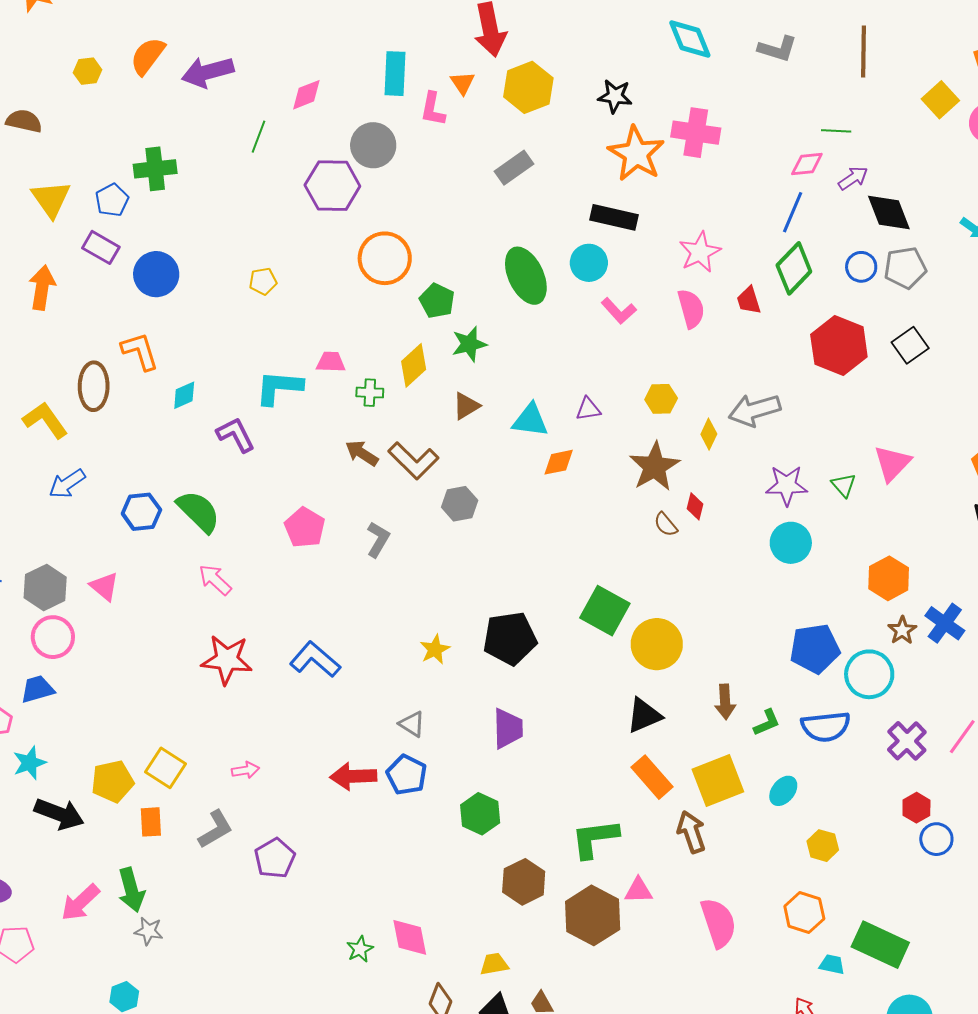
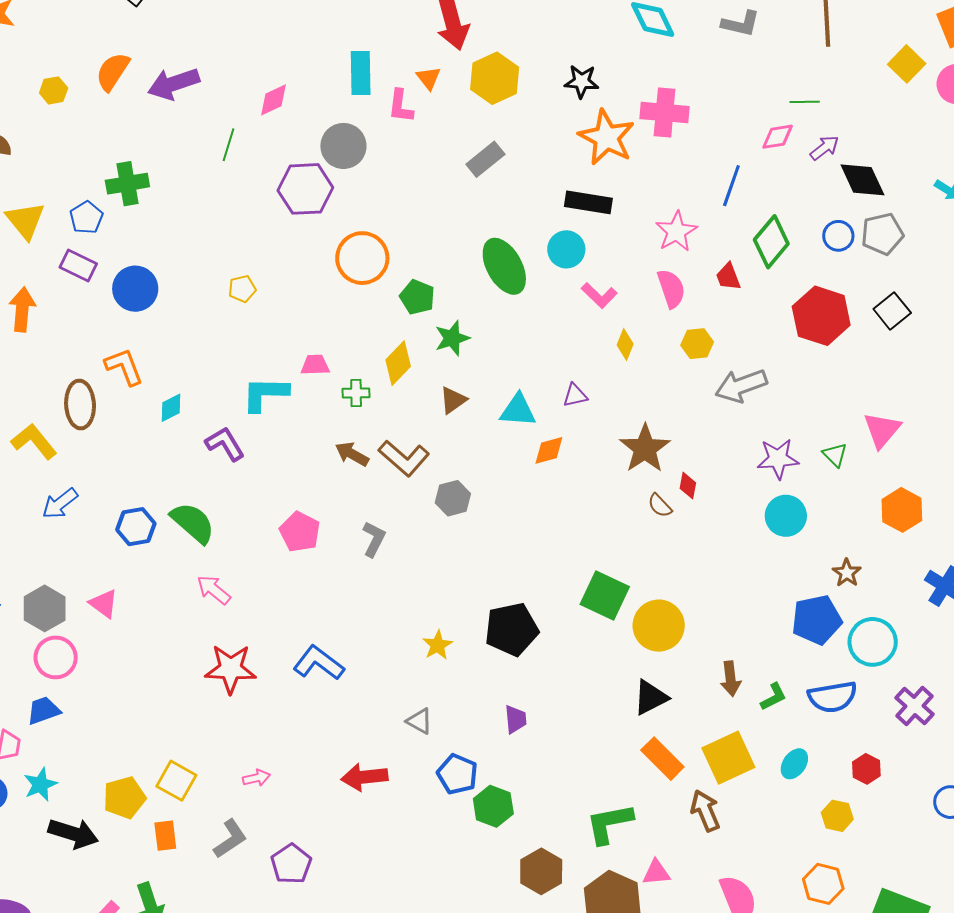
blue line: (793, 212) -> (731, 186), moved
yellow hexagon: (661, 399) -> (697, 344), moved
yellow diamond: (709, 434) -> (625, 344), moved
orange hexagon: (889, 578) -> (902, 510), moved
brown star: (902, 630) -> (847, 573), moved
purple trapezoid: (508, 728) -> (515, 719), size x0.7
blue pentagon: (407, 775) -> (457, 774), moved
red hexagon: (916, 808) -> (866, 769), moved

